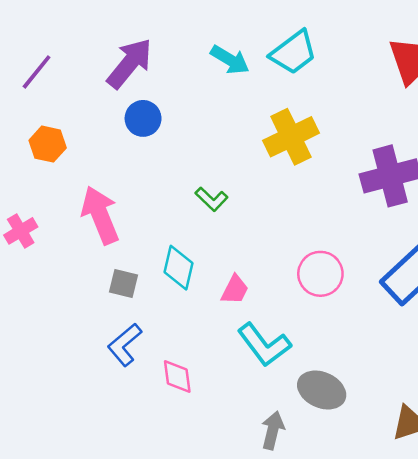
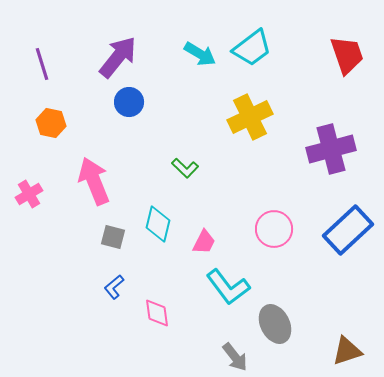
purple line: (37, 72) -> (42, 64), turned -56
blue L-shape: (125, 345) -> (114, 287), size x0.7
gray ellipse: (322, 390) -> (275, 324), turned 39
gray arrow: (273, 430) -> (235, 357), turned 128

